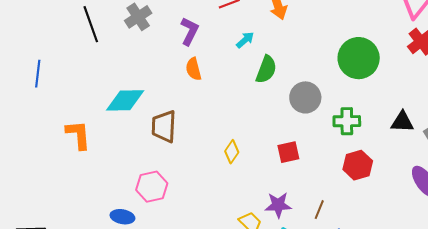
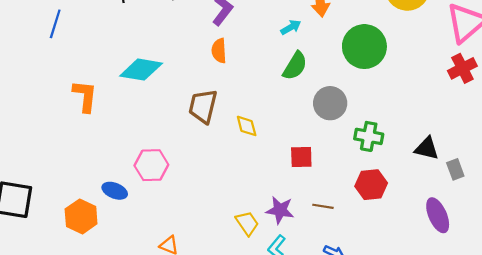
cyan arrow: (245, 40) -> (291, 27), moved
green circle: (359, 58) -> (364, 47), moved
brown trapezoid: (164, 126) -> (203, 106), moved
yellow diamond: (232, 152) -> (247, 126), moved, turned -60
brown line: (319, 210) -> (323, 206), moved, turned 66

